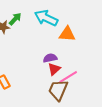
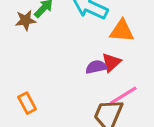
red triangle: (54, 69) -> (111, 62), moved

